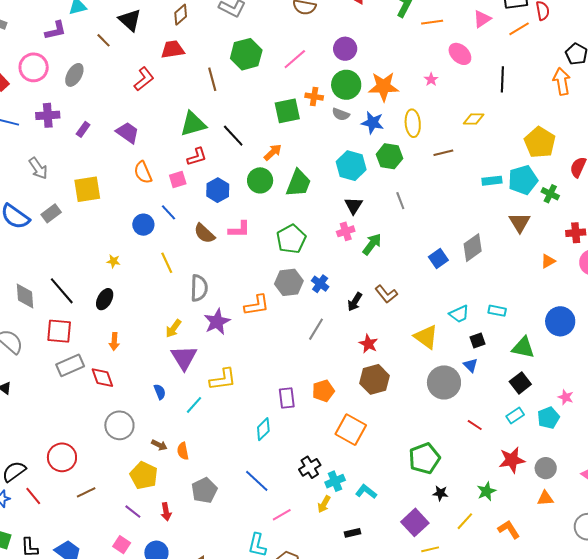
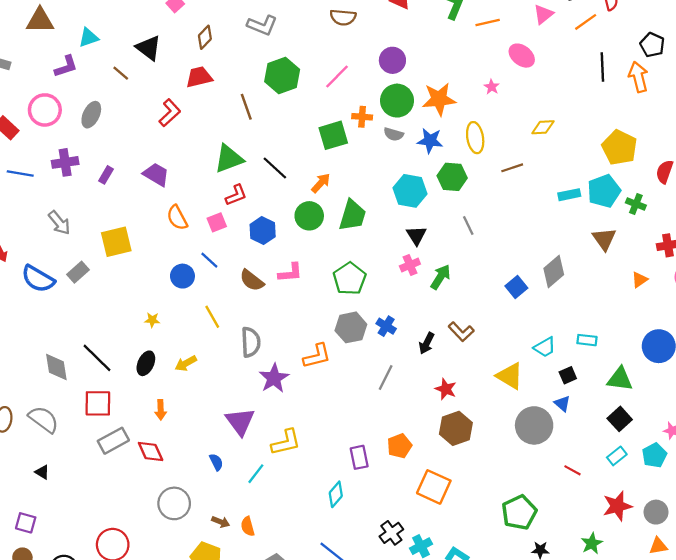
black line: (502, 79) -> (602, 67), moved
yellow arrow: (173, 328) -> (186, 363), moved, turned 30

